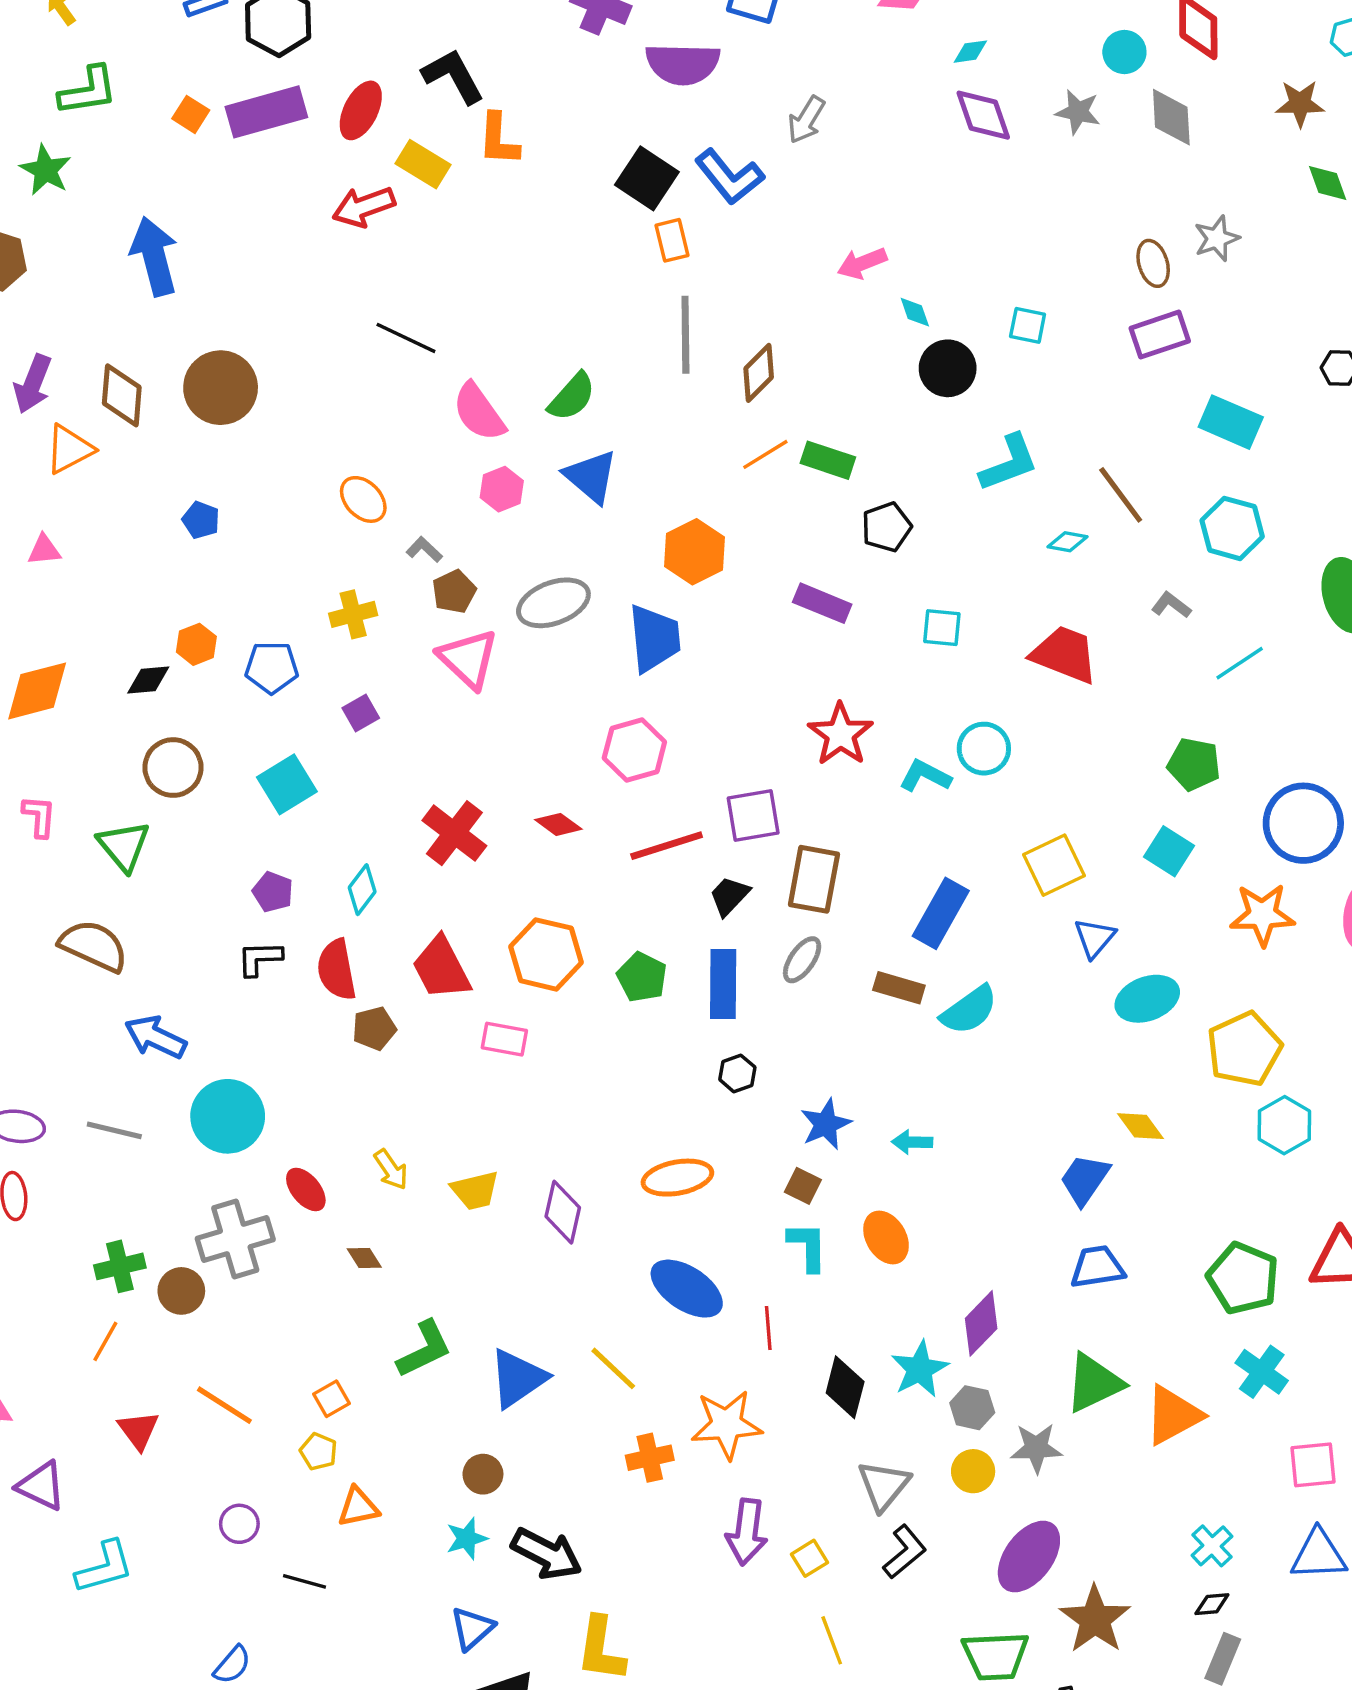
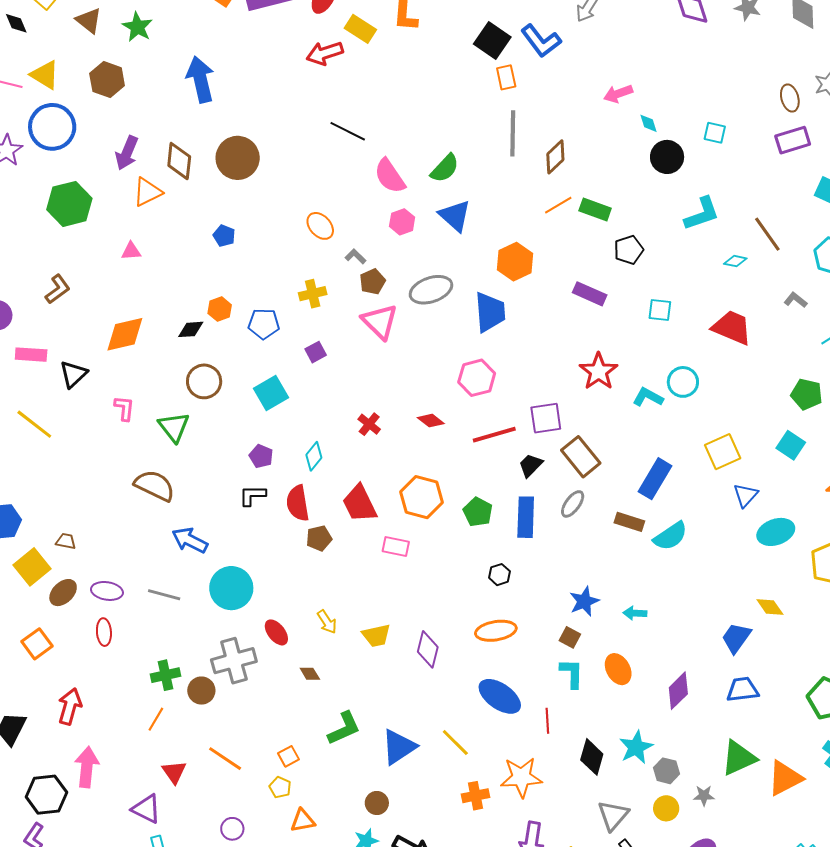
red cross: (454, 833) -> (369, 424), size x0.6
brown rectangle: (814, 879) -> (581, 457), turned -51
black hexagon: (737, 1073) -> (499, 575), moved
purple diamond: (981, 1323) -> (678, 691), moved
gray star: (1036, 1448) -> (704, 796), size x0.7
purple triangle: (41, 1486) -> (146, 809), moved

